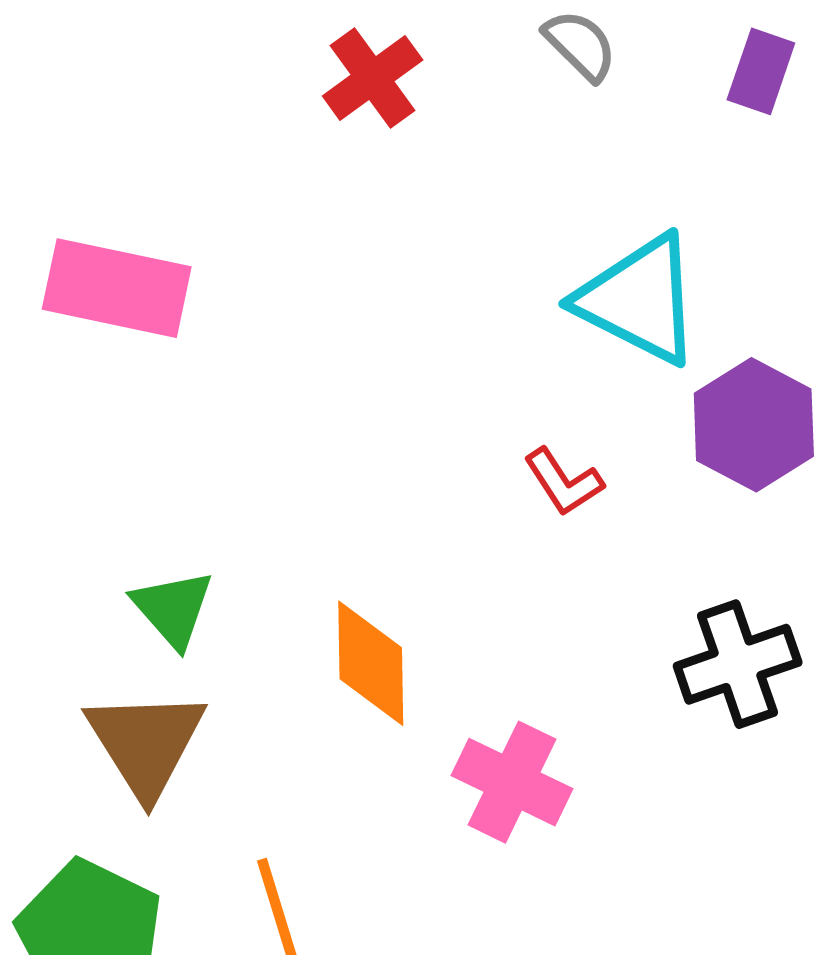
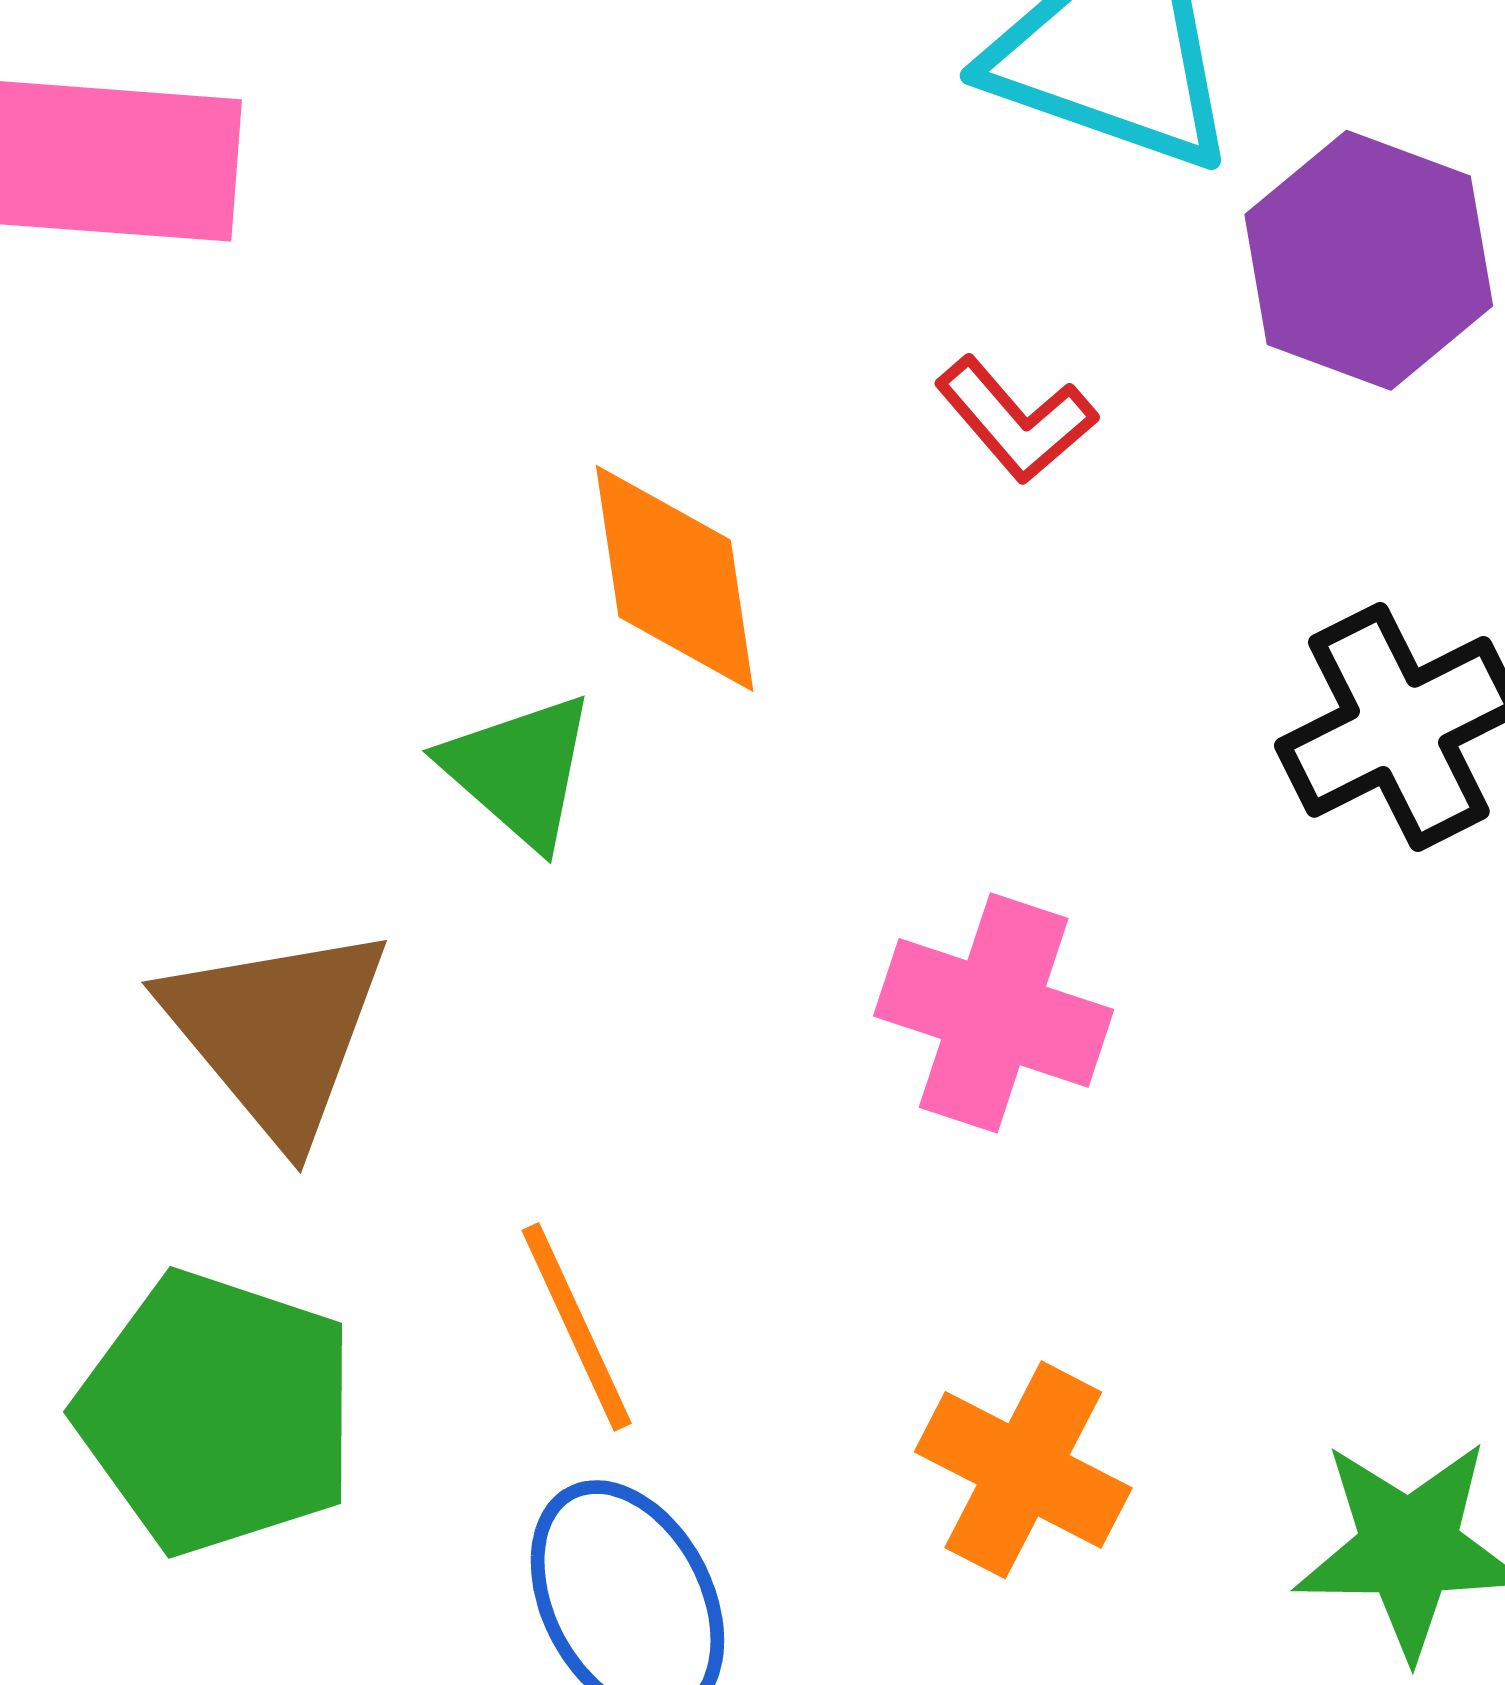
green triangle: (173, 609) -> (519, 770), moved
orange diamond: (371, 663) -> (675, 578), moved

